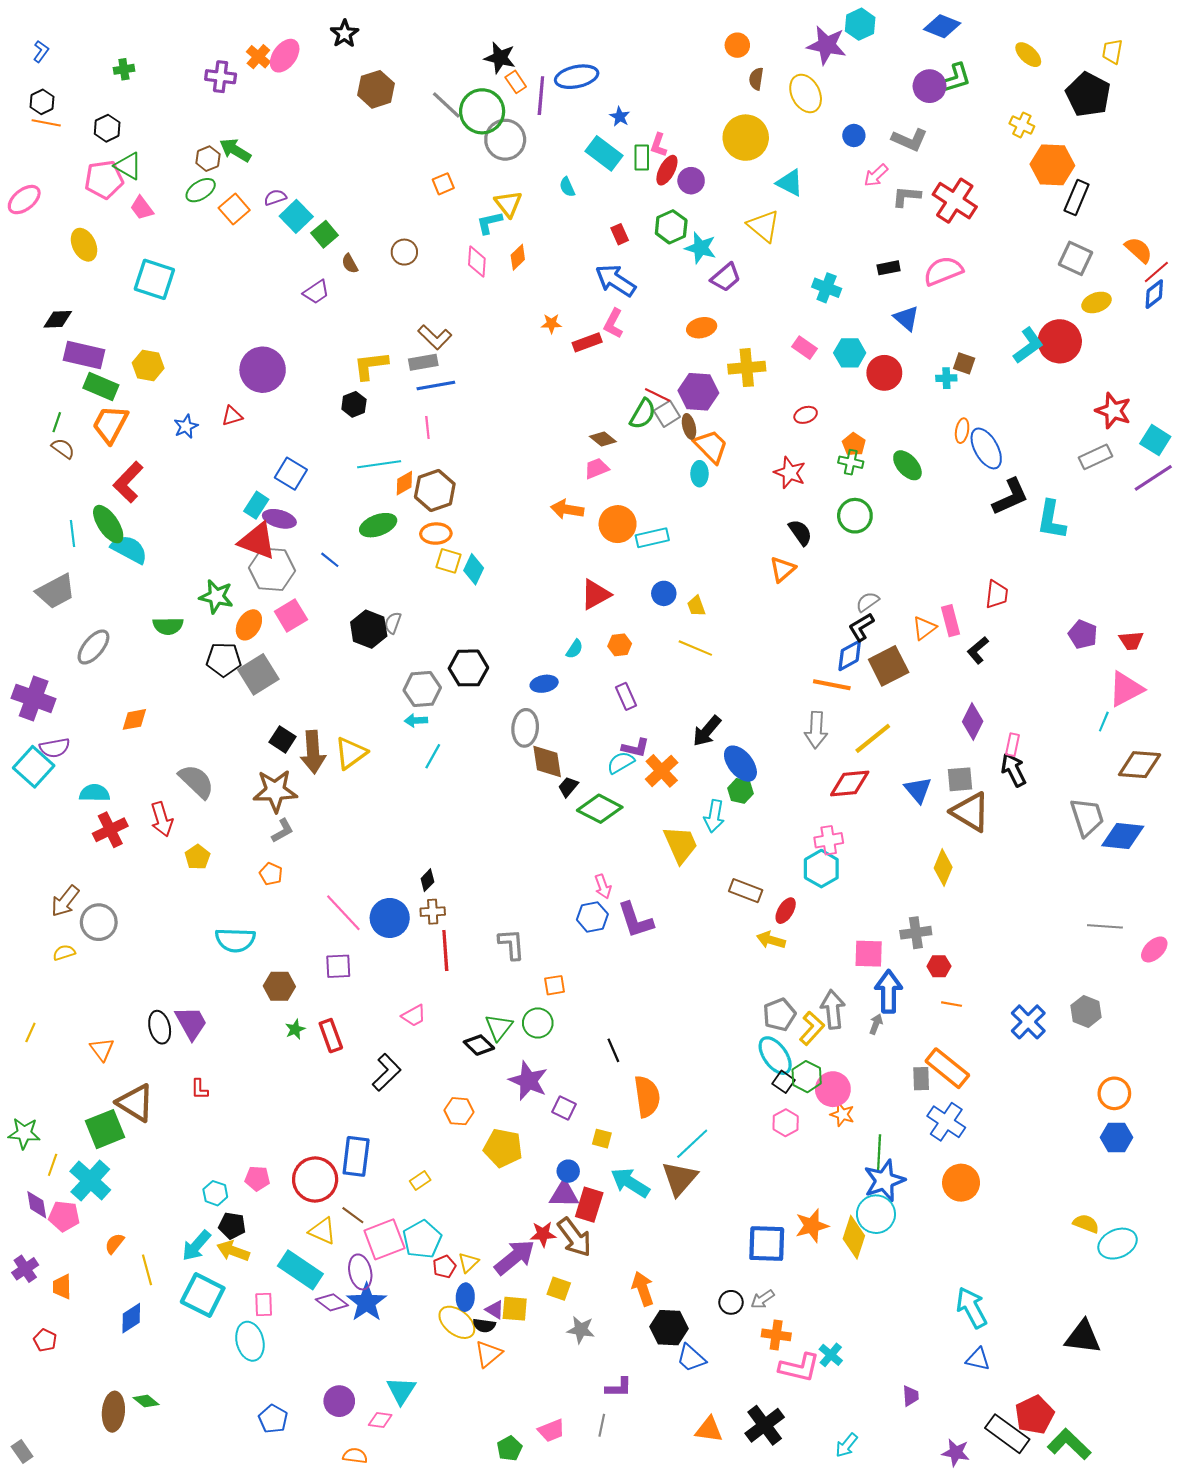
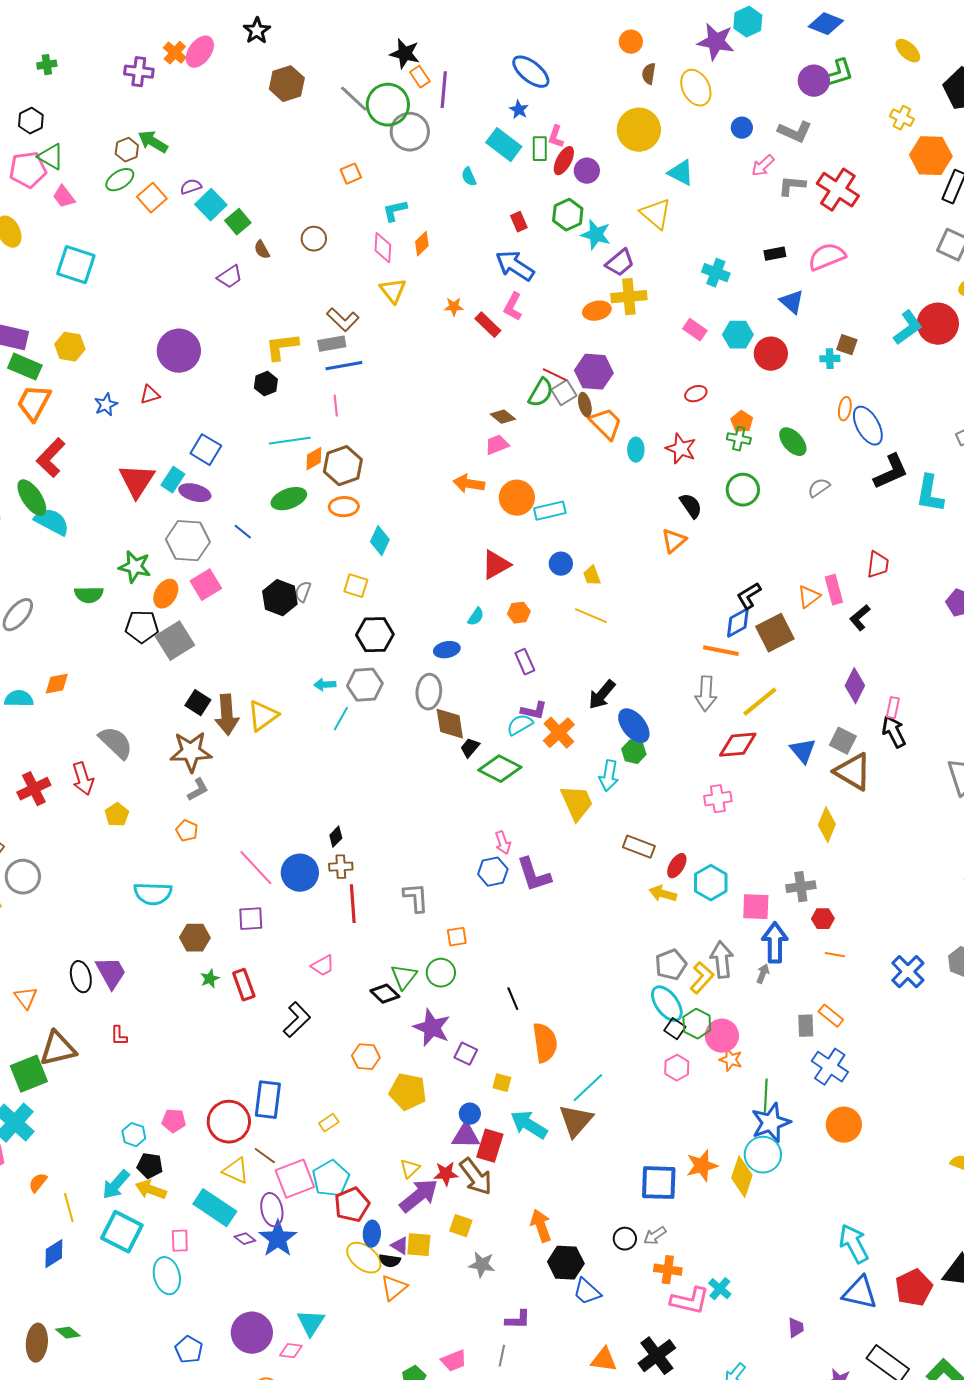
blue ellipse: (577, 77) -> (531, 72), moved, turned 51
yellow triangle: (508, 204) -> (393, 291), moved
red rectangle: (587, 342) -> (488, 325), turned 64
yellow cross: (747, 368) -> (629, 297), moved
cyan ellipse: (699, 474) -> (636, 450), moved
red triangle: (257, 541) -> (137, 481), moved, turned 42
yellow square: (448, 561) -> (356, 586), moved
gray semicircle: (868, 602) -> (819, 488), moved
gray hexagon: (422, 689) -> (365, 685), moved
gray square: (960, 779) -> (843, 741), turned 32
cyan semicircle: (95, 793) -> (19, 699), moved
cyan hexagon: (821, 869) -> (711, 883), moved
orange rectangle: (947, 1068) -> (831, 1016), size x0.6
brown triangle: (135, 1103) -> (58, 1049), turned -45
yellow triangle: (468, 1262) -> (410, 1169), moved
red pentagon: (444, 1267) -> (352, 1205), size x1.6
purple diamond: (332, 1302) -> (245, 1239), size x0.7
blue triangle: (978, 1359) -> (860, 1293), size x1.5
purple circle: (339, 1401) -> (252, 1333), size x1.4
red pentagon: (1035, 1415) -> (914, 1288), moved

